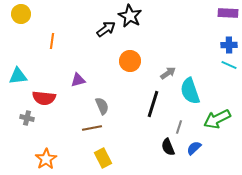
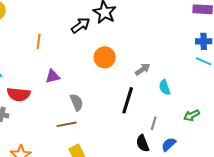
orange line: (52, 41) -> (39, 41), moved
cyan semicircle: (190, 91) -> (165, 87), size x0.6
green arrow: (217, 119) -> (192, 115), size x0.6

